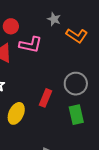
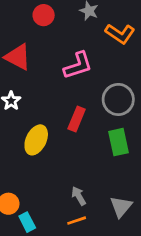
red circle: (11, 26) -> (44, 15), moved
pink L-shape: (31, 45) -> (78, 65), moved, turned -30

